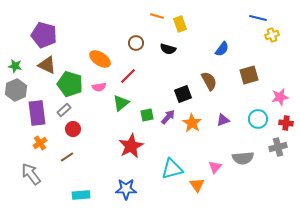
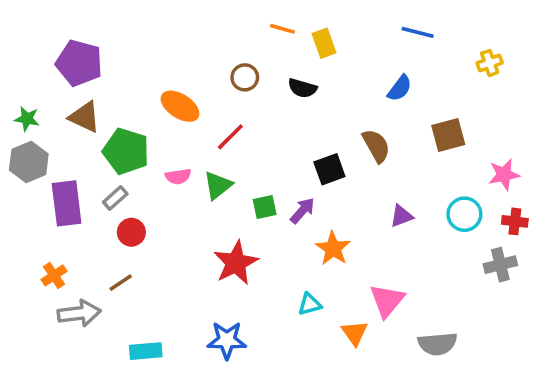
blue line: (258, 18) -> (418, 32), moved
pink semicircle: (99, 87) -> (178, 176), moved
orange star: (192, 123) -> (333, 248), moved
orange cross: (40, 143) -> (54, 275), moved
gray semicircle: (243, 158) -> (437, 344), moved
pink triangle: (215, 167) -> (387, 301), size x1.5
cyan triangle: (172, 169) -> (310, 304), size x0.6
gray arrow: (31, 174) -> (79, 313), moved, turned 120

